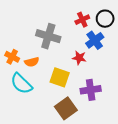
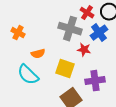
red cross: (82, 20) -> (87, 13), turned -32
gray cross: (48, 36) -> (70, 29), moved
orange cross: (12, 57) -> (18, 33), moved

